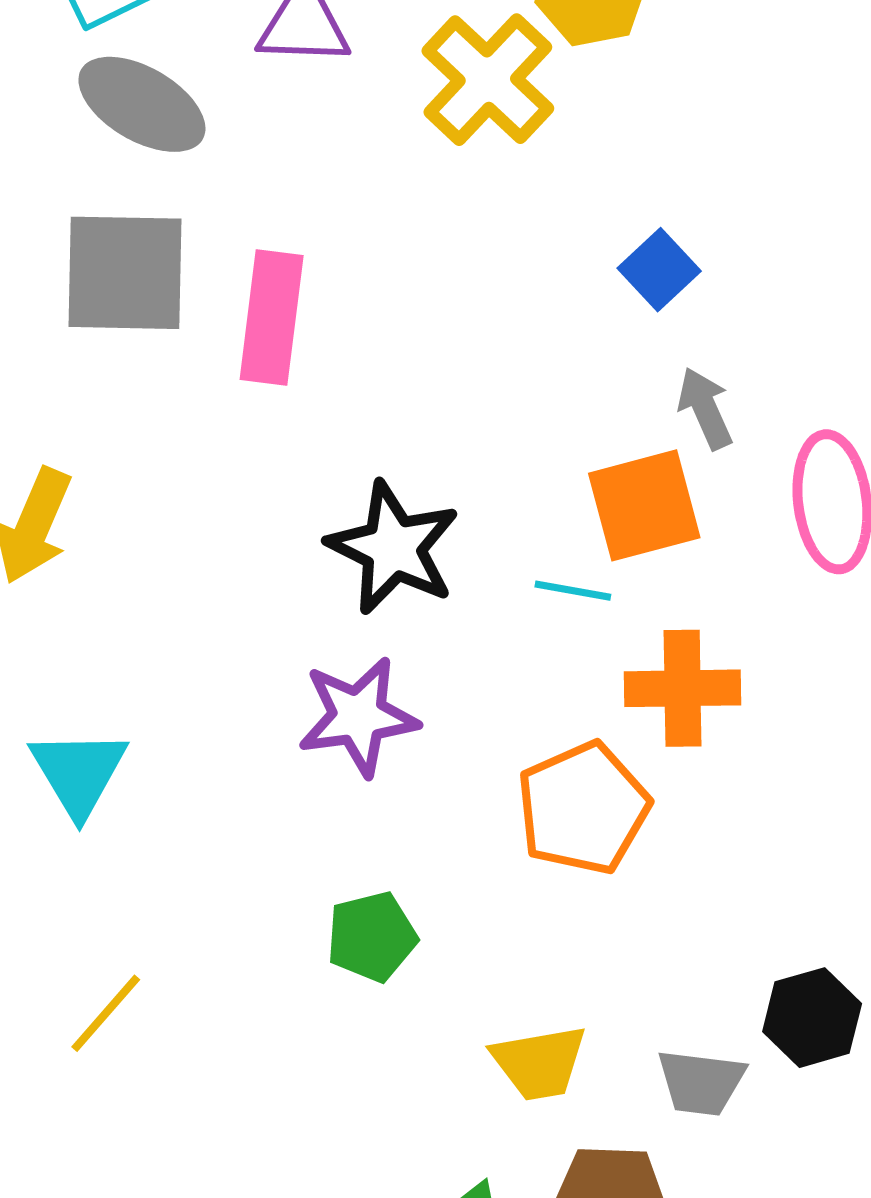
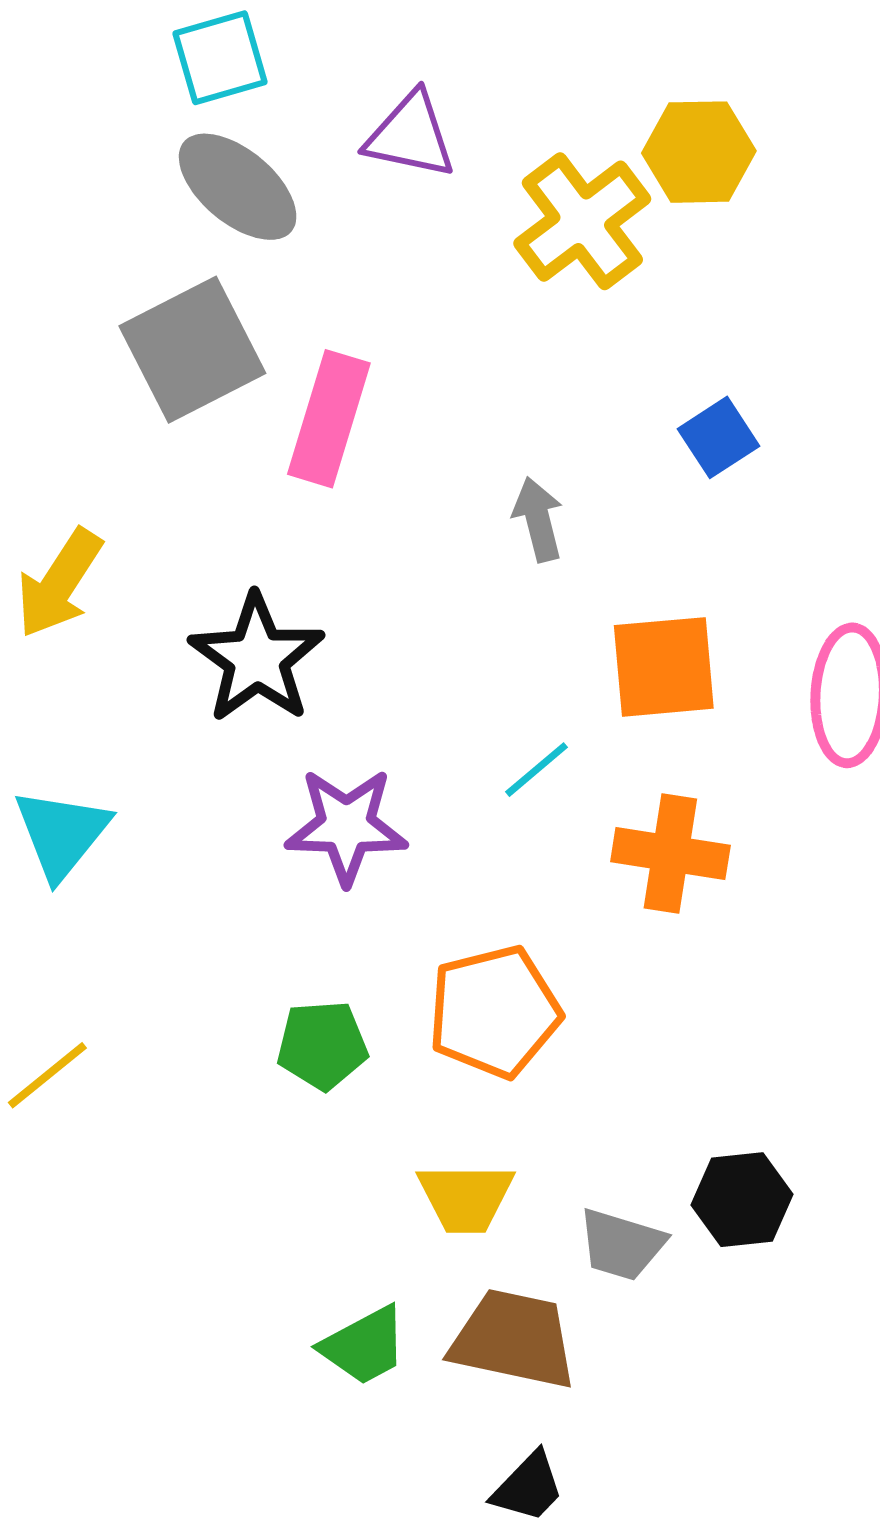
gray square: (125, 273) -> (192, 350), turned -38
gray arrow: (705, 408) -> (538, 519), moved
black star: (393, 548) -> (257, 658), moved
cyan line: (573, 591) -> (536, 770), moved, turned -60
orange pentagon: (583, 808) -> (494, 1012), moved

